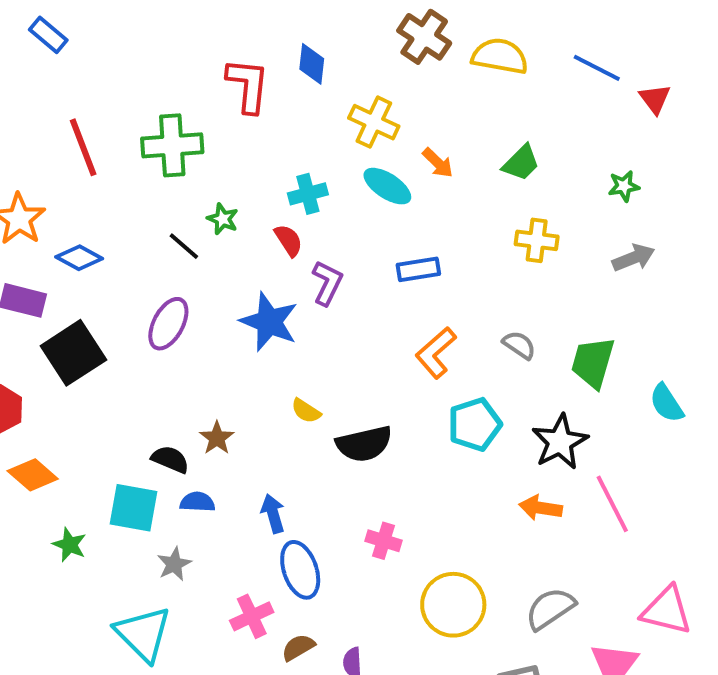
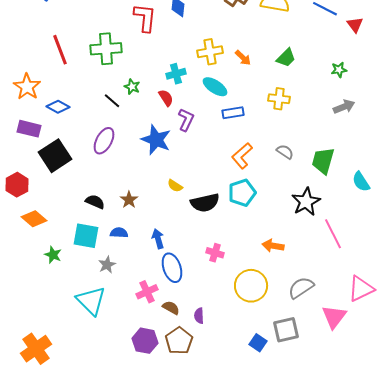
yellow cross: (374, 122) -> (210, 52), moved, turned -35
cyan ellipse: (387, 186) -> (215, 87), moved
yellow cross: (537, 240) -> (279, 99), moved
cyan pentagon: (475, 424) -> (242, 193), moved
black semicircle: (170, 459) -> (95, 202), moved
orange arrow: (540, 508) -> (273, 246), moved
pink triangle: (666, 611) -> (361, 289), turned -40
brown semicircle: (298, 647) -> (171, 308), turned 60

